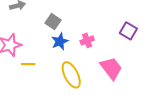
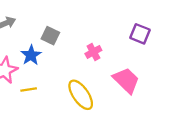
blue star: (60, 41) -> (31, 55), moved

